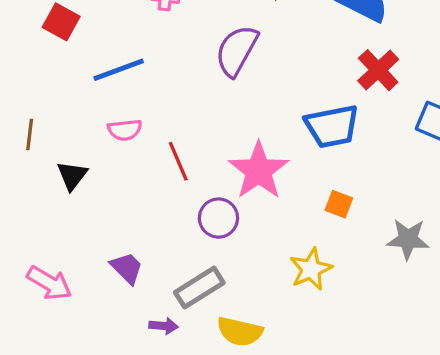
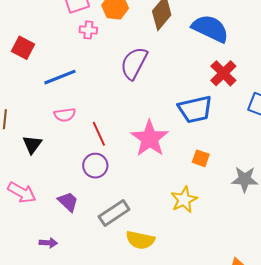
purple circle: (218, 218) -> (95, 166), moved
pink arrow: (49, 283) -> (22, 193), moved
purple arrow: (164, 326) -> (48, 243), moved

